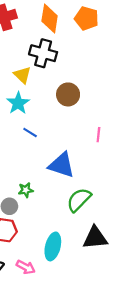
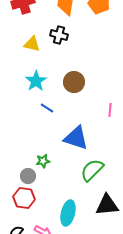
black cross: (43, 53) -> (59, 35), size x0.7
yellow triangle: (22, 75) -> (32, 44), moved, turned -30
brown circle: (68, 94) -> (74, 82), moved

